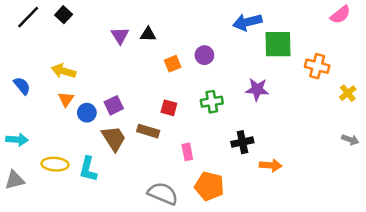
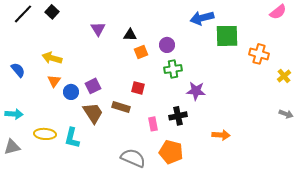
black triangle: (148, 34) -> (130, 35), moved
purple star: (257, 89) -> (196, 91), moved
green cross: (212, 102) -> (173, 69), moved
black cross: (242, 142) -> (178, 116), moved

